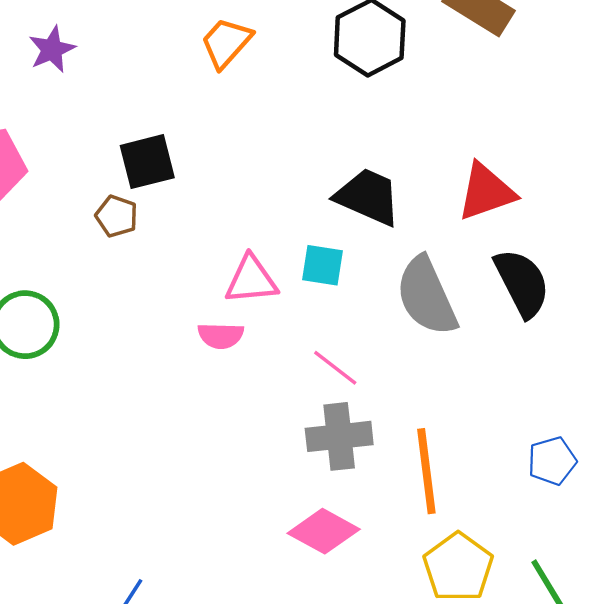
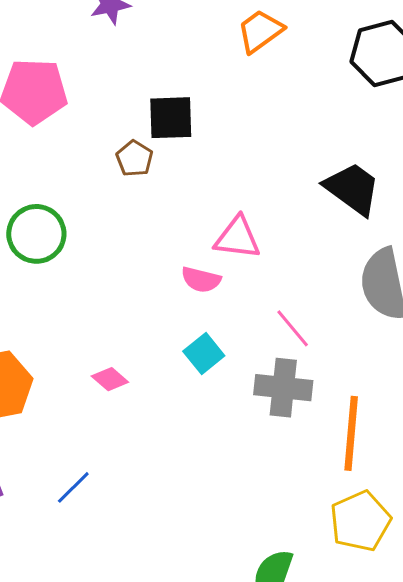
cyan square: (322, 265) -> (204, 354), moved, turned 30
pink diamond: (324, 531) -> (110, 379), moved, size x0.6

